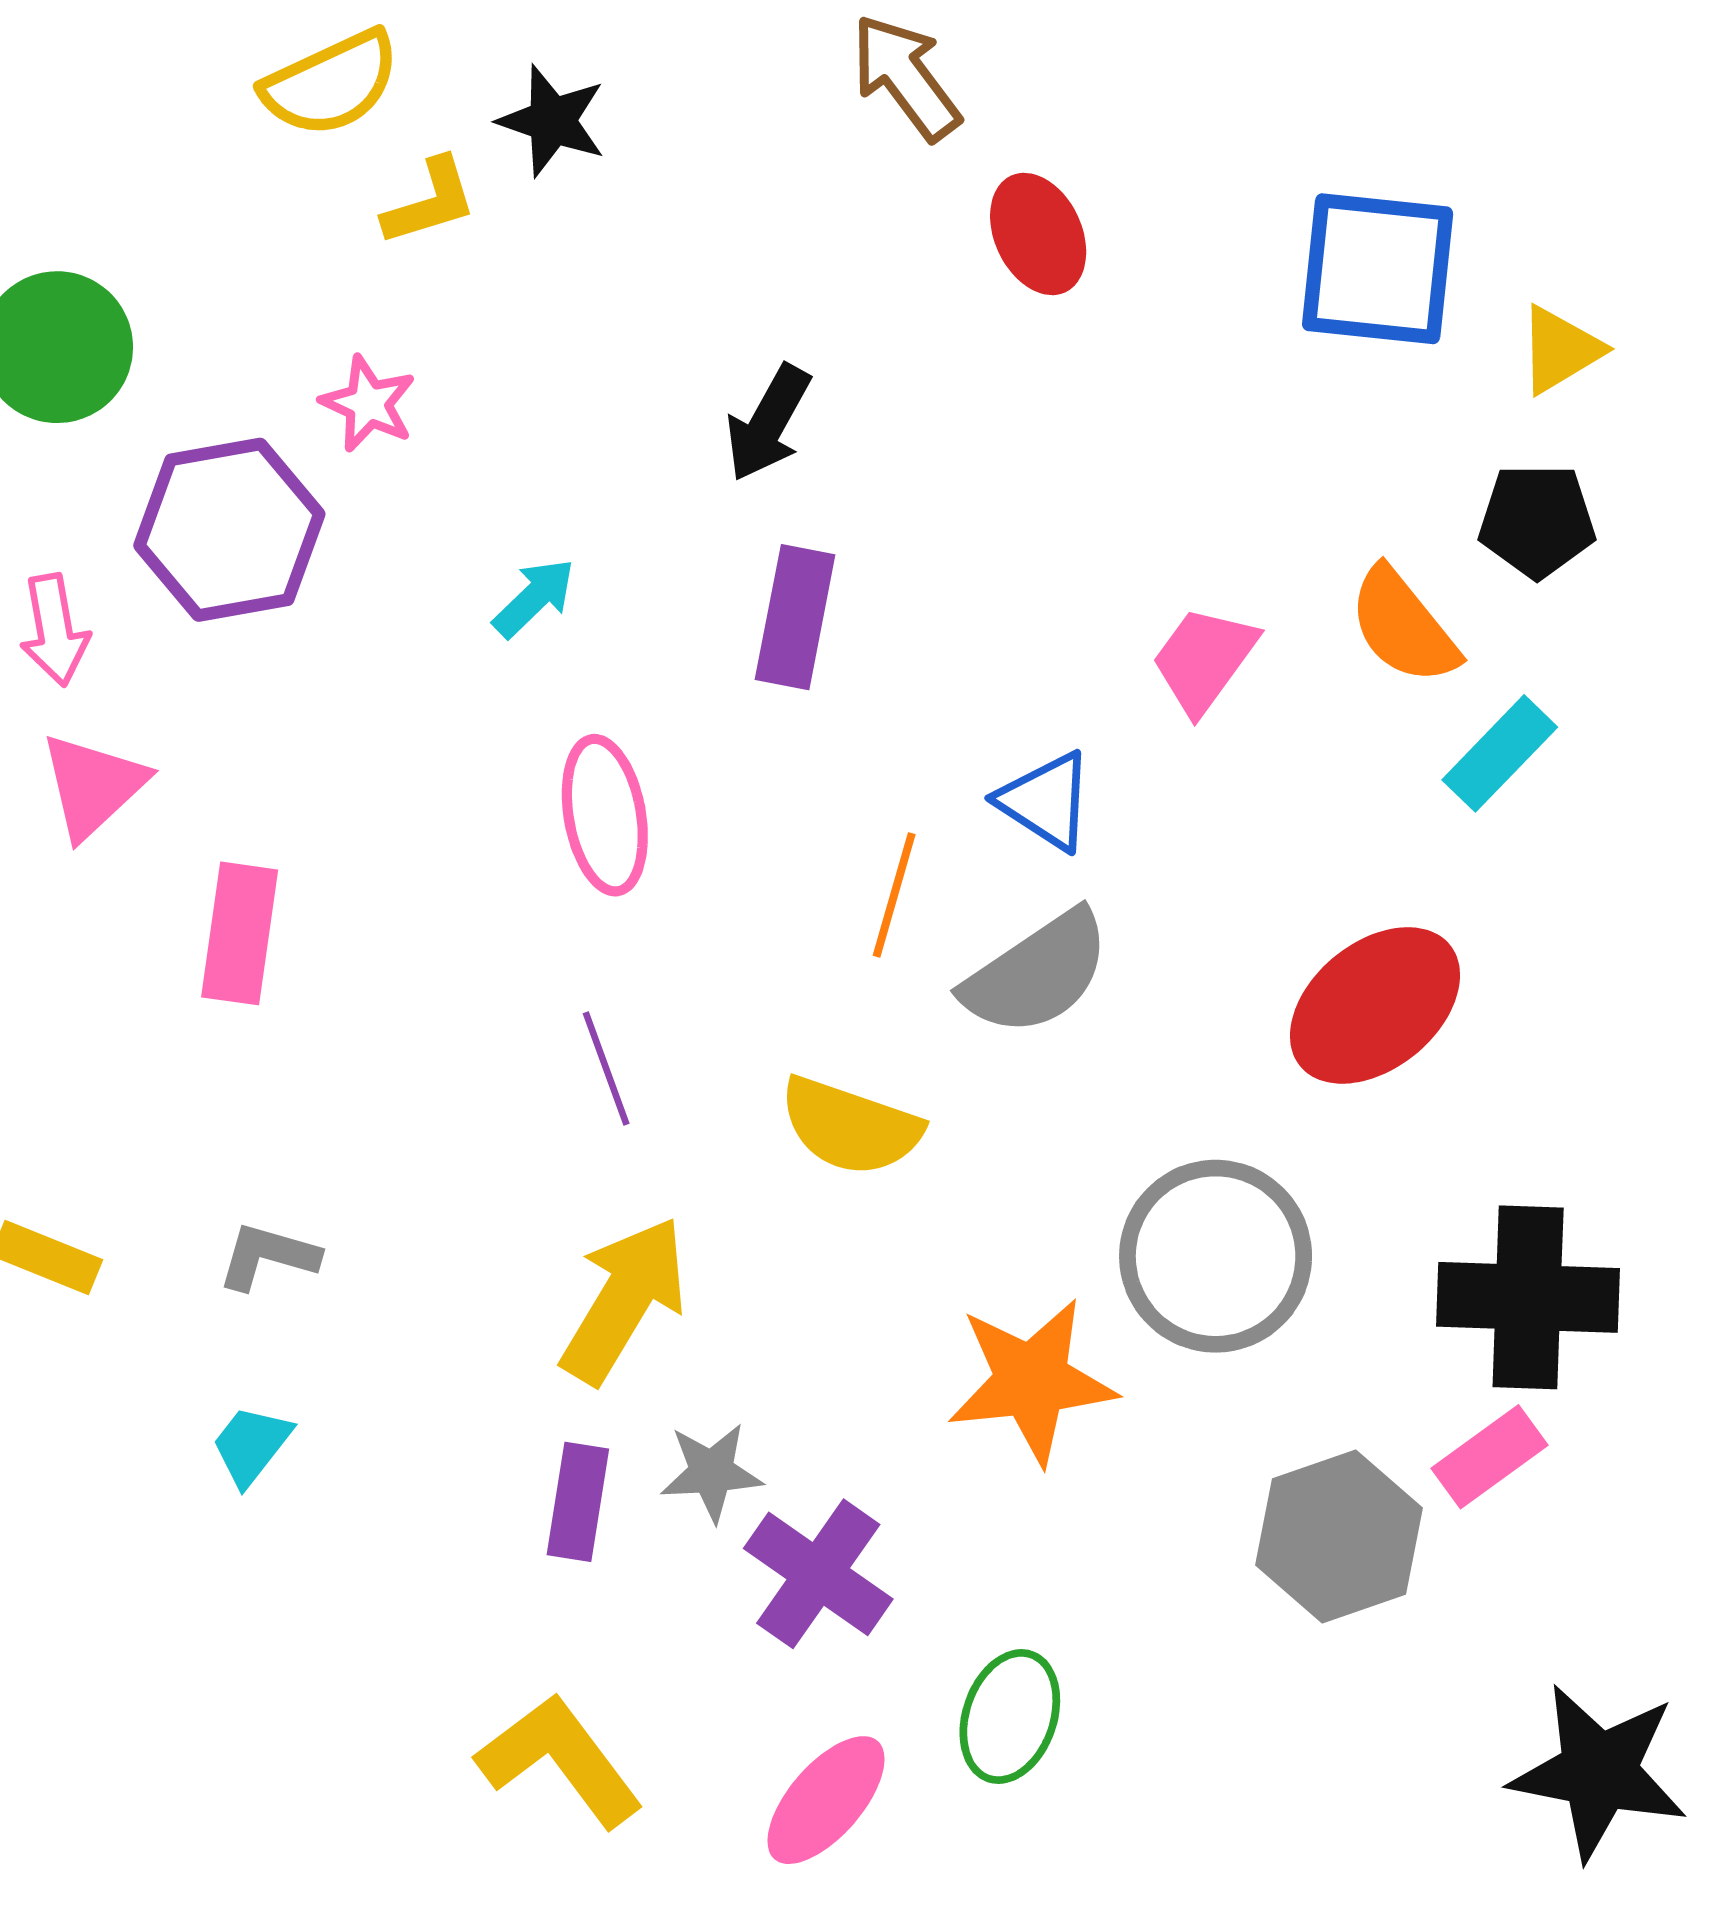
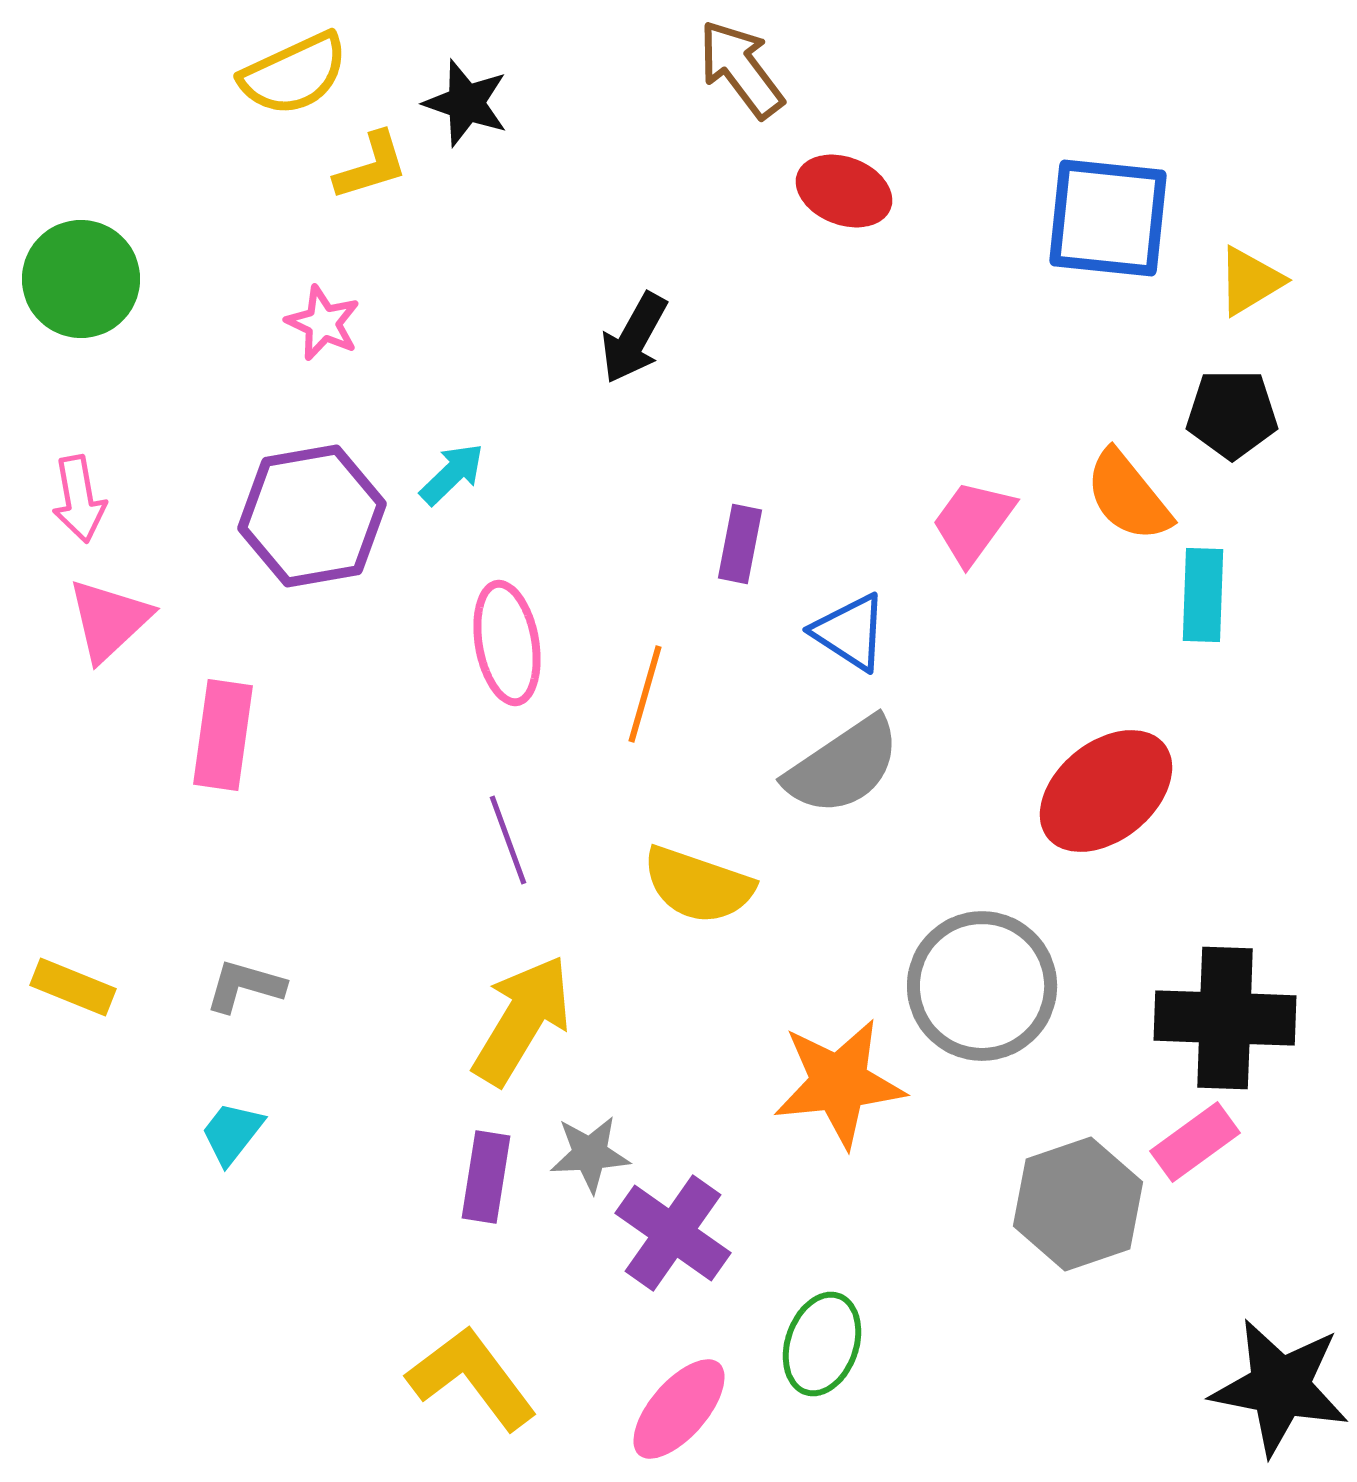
red ellipse: (1038, 234) -> (844, 191), turned -44
purple hexagon: (229, 530) -> (312, 516), moved
purple rectangle: (795, 617) -> (740, 544), moved, size x0.7
cyan rectangle: (1500, 753) -> (1203, 595), turned -42
orange line: (894, 895) -> (645, 694), moved

